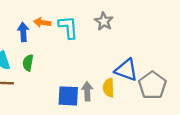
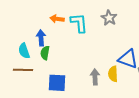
blue arrow: (23, 32) -> (41, 38), moved
blue square: (68, 96) -> (57, 83), moved

